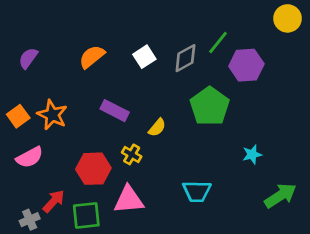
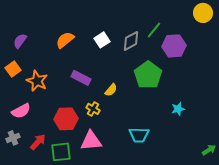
orange square: (18, 116) -> (13, 69), moved
green arrow: (280, 196) -> (209, 150), moved, size x0.6
gray cross: (30, 220) -> (13, 138), moved

